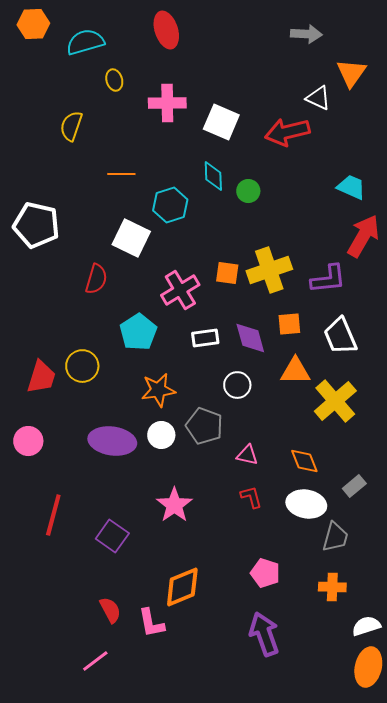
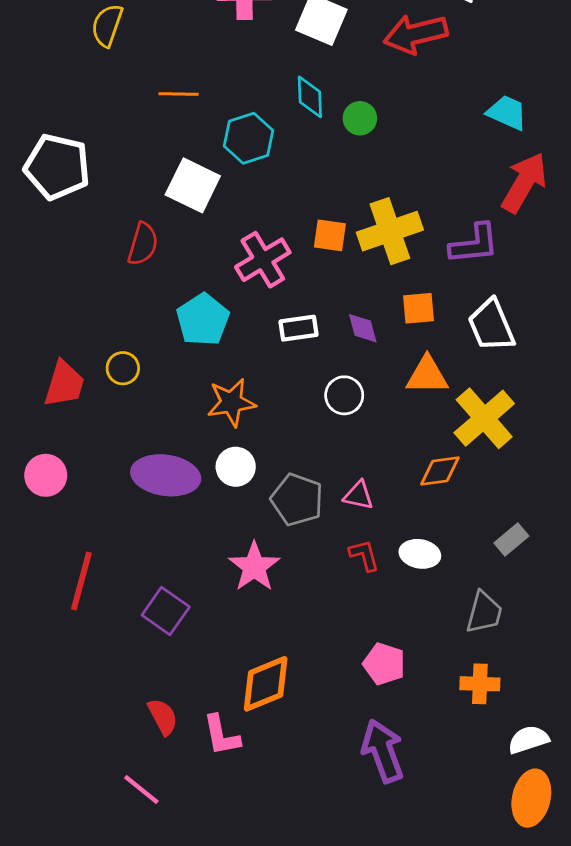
purple diamond: (250, 338) -> (363, 328), size x0.7
yellow circle: (82, 366) -> (123, 368), size x0.7
gray pentagon: (204, 426) -> (297, 500), moved
orange diamond: (304, 461) -> (440, 471), moved, turned -76
white ellipse: (306, 504) -> (420, 554), moved, size x0.7
pink line: (95, 661) -> (141, 790), turned 76

